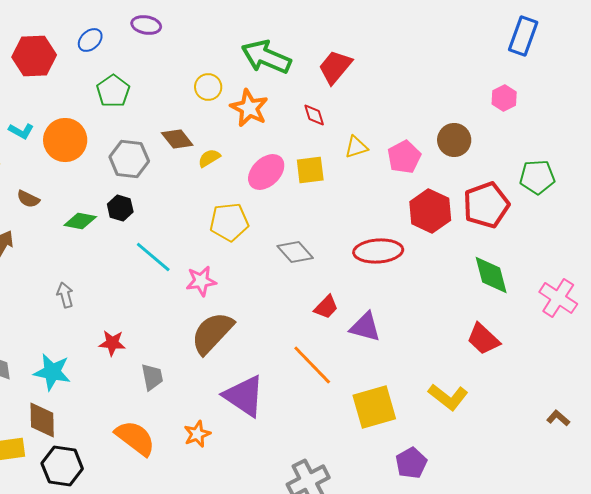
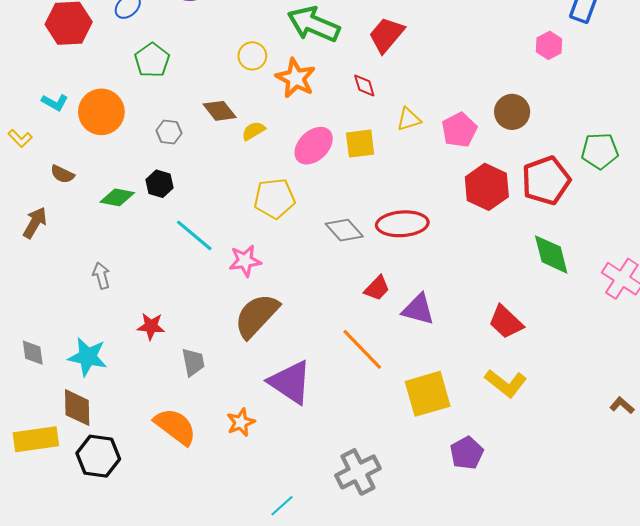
pink hexagon: (504, 98) -> (549, 45), moved
gray hexagon: (129, 159) -> (169, 132), size x0.6
red ellipse: (378, 251) -> (402, 224), moved
red trapezoid: (483, 339) -> (506, 322), moved

